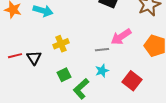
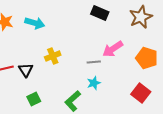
green square: (64, 75) -> (34, 99), moved
red square: (132, 81) -> (141, 93), moved

